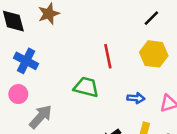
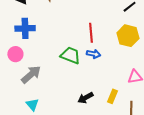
blue cross: (26, 61) -> (25, 28), turned -36
blue arrow: (136, 98) -> (93, 54), moved

